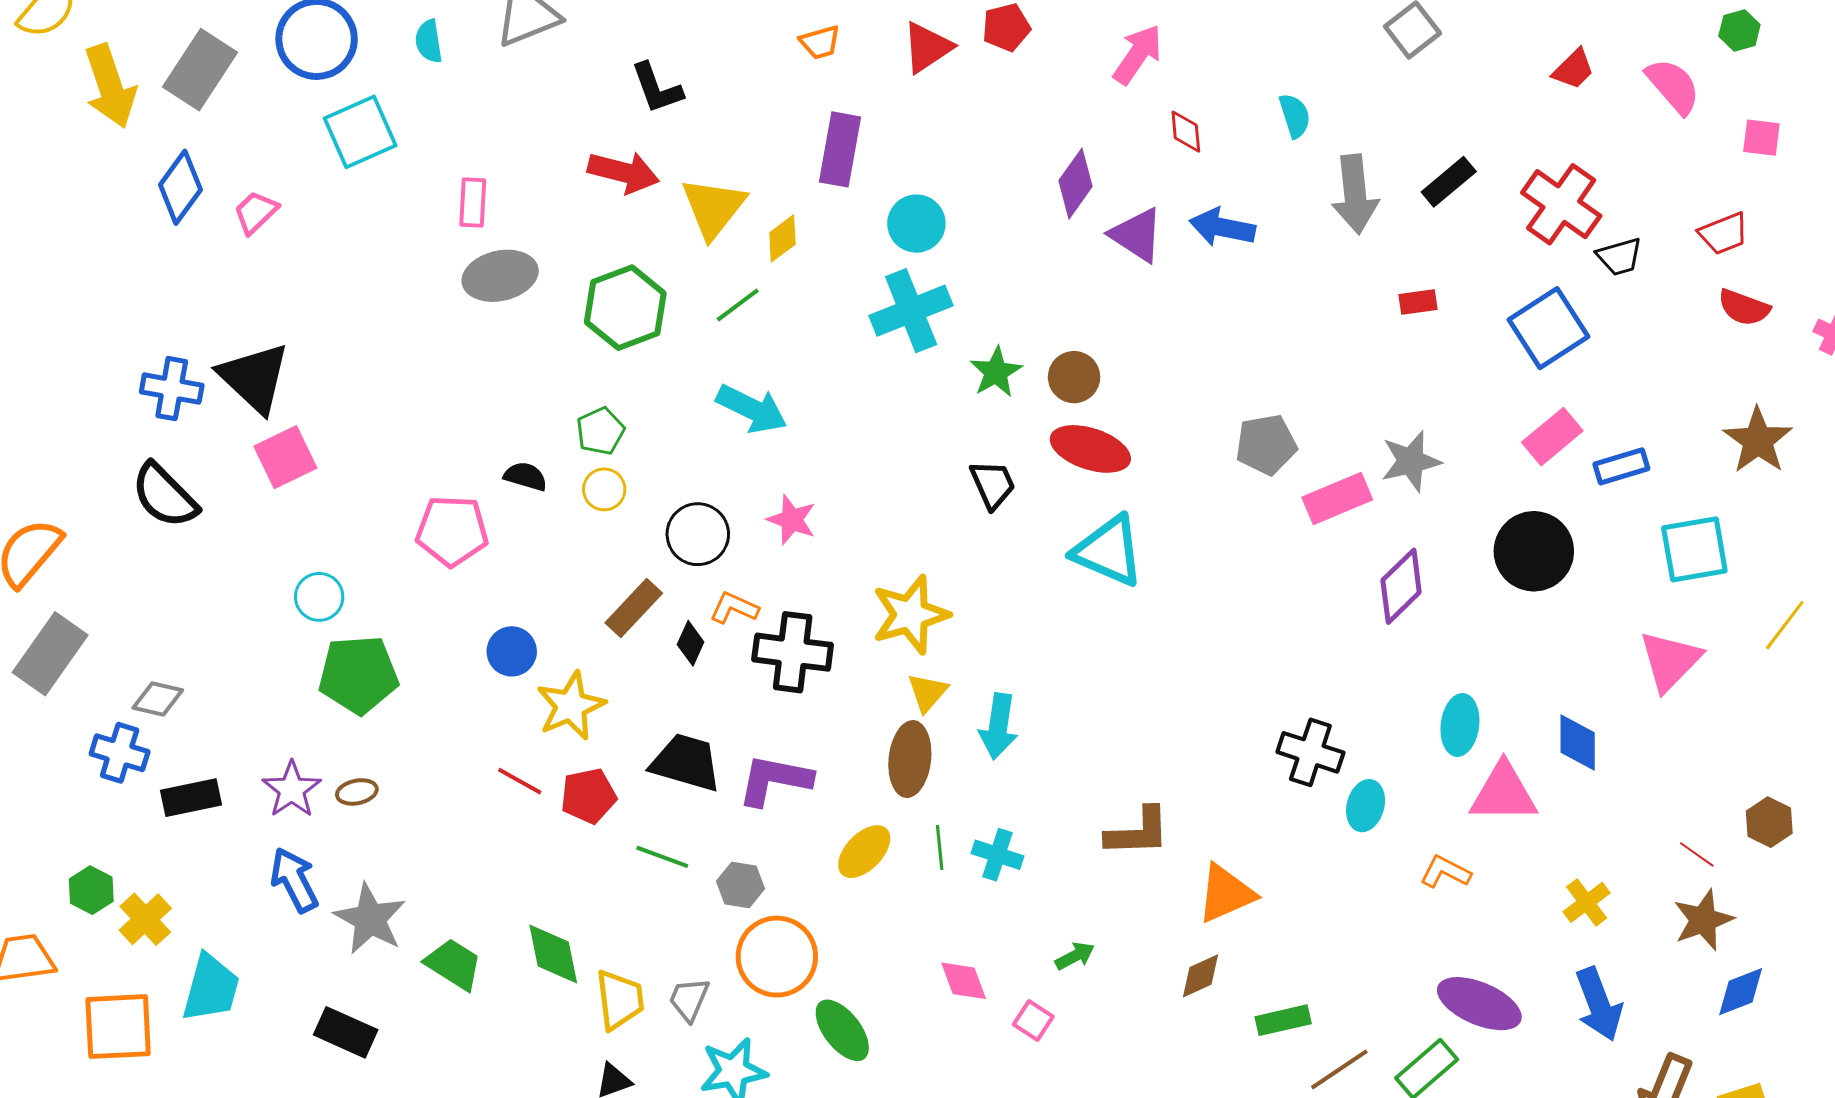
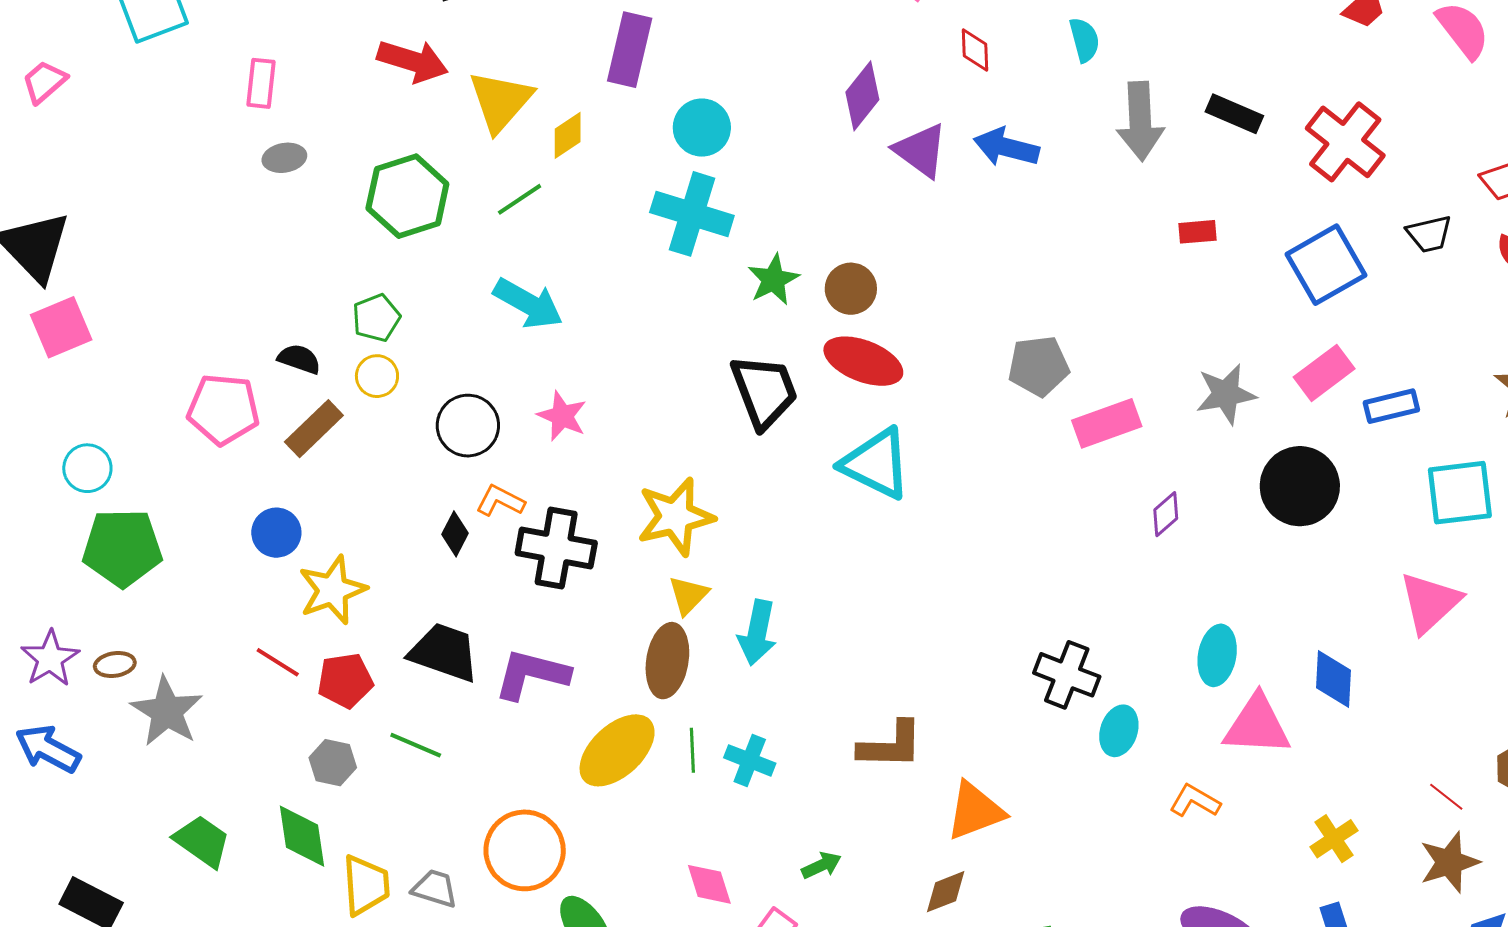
black rectangle: (1449, 182) -> (1234, 114), turned 60
black trapezoid: (1619, 257) -> (1429, 234), moved
gray ellipse: (500, 276) -> (284, 158), size x0.6
cyan cross: (911, 311) -> (692, 214), turned 36
gray star: (1411, 461) -> (1226, 394), moved
black trapezoid: (993, 484) -> (764, 391), size x1.5
purple diamond: (1401, 586) -> (1166, 514), size x0.6
brown rectangle: (634, 608) -> (314, 429), moved
yellow ellipse: (864, 852) -> (617, 750), size x1.4
blue arrow: (294, 880) -> (48, 749), turned -38
gray hexagon: (741, 885) -> (333, 763), moved
gray star: (370, 919) -> (167, 711), moved
gray trapezoid: (689, 999) -> (435, 888), turned 81

